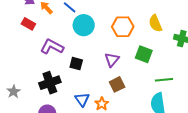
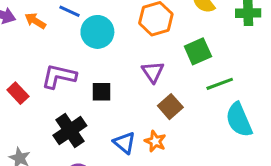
red rectangle: (28, 24) -> (18, 93), moved, turned 32
green square: (144, 54) -> (198, 51), turned -30
green line: (164, 80) -> (220, 84), moved

